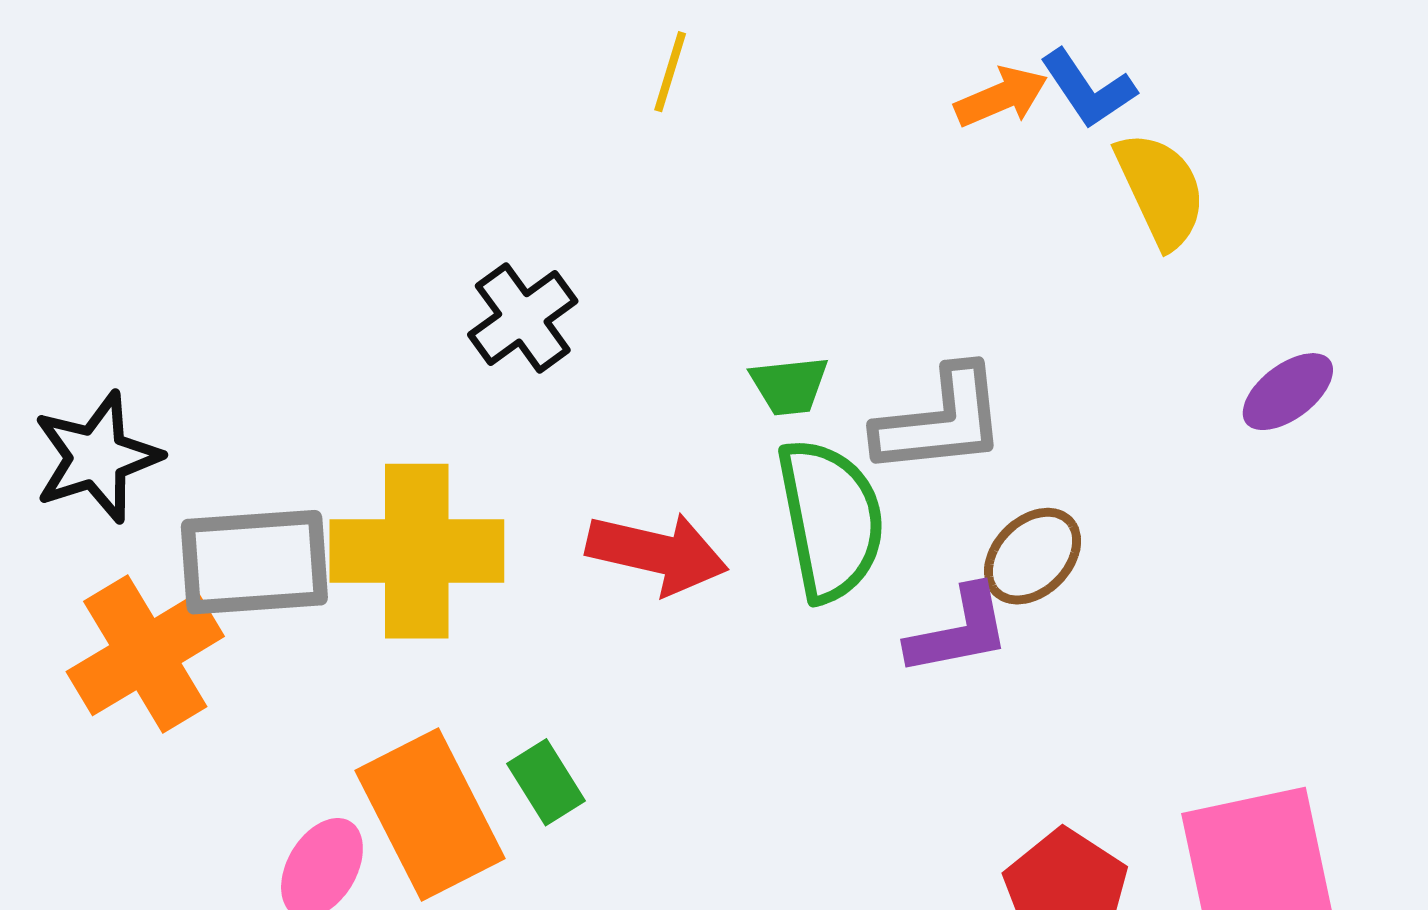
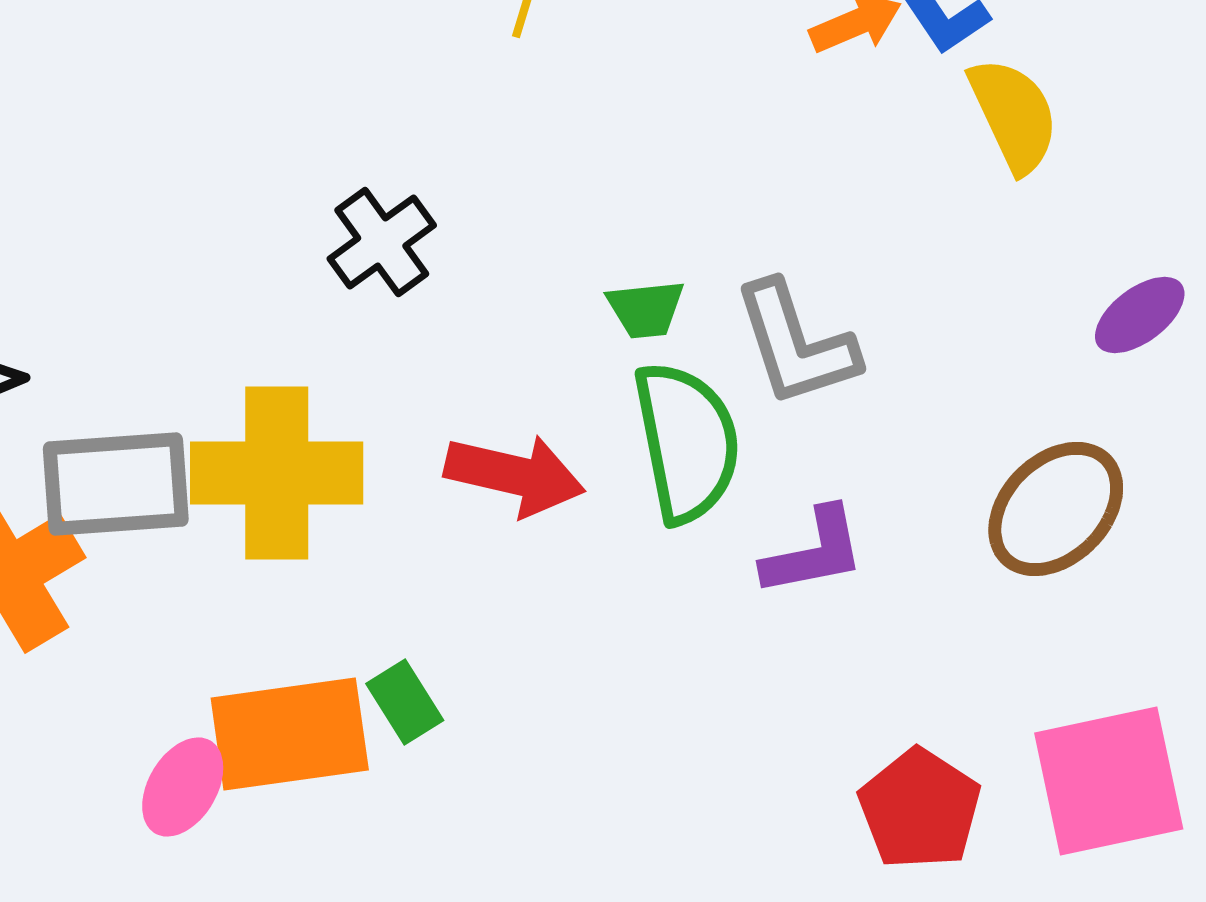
gray L-shape: (941, 421) -> (796, 344), turned 78
brown ellipse: (1033, 556) -> (1056, 509), moved, size x1.4
orange rectangle: (430, 815) -> (290, 734), turned -71

